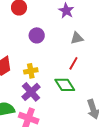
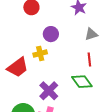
red line: (73, 63) -> (89, 60), turned -32
yellow cross: (31, 71) -> (40, 54), moved

